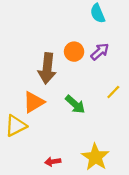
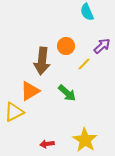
purple arrow: (100, 52) -> (102, 46), moved
yellow line: (113, 92) -> (84, 64), moved

